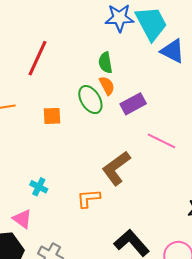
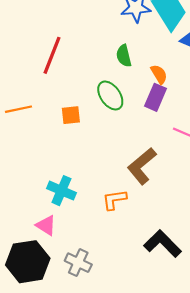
orange semicircle: (107, 86) -> (159, 74), moved
purple rectangle: (133, 104) -> (156, 97), turned -35
cyan cross: (39, 187) -> (61, 191), size x1.5

